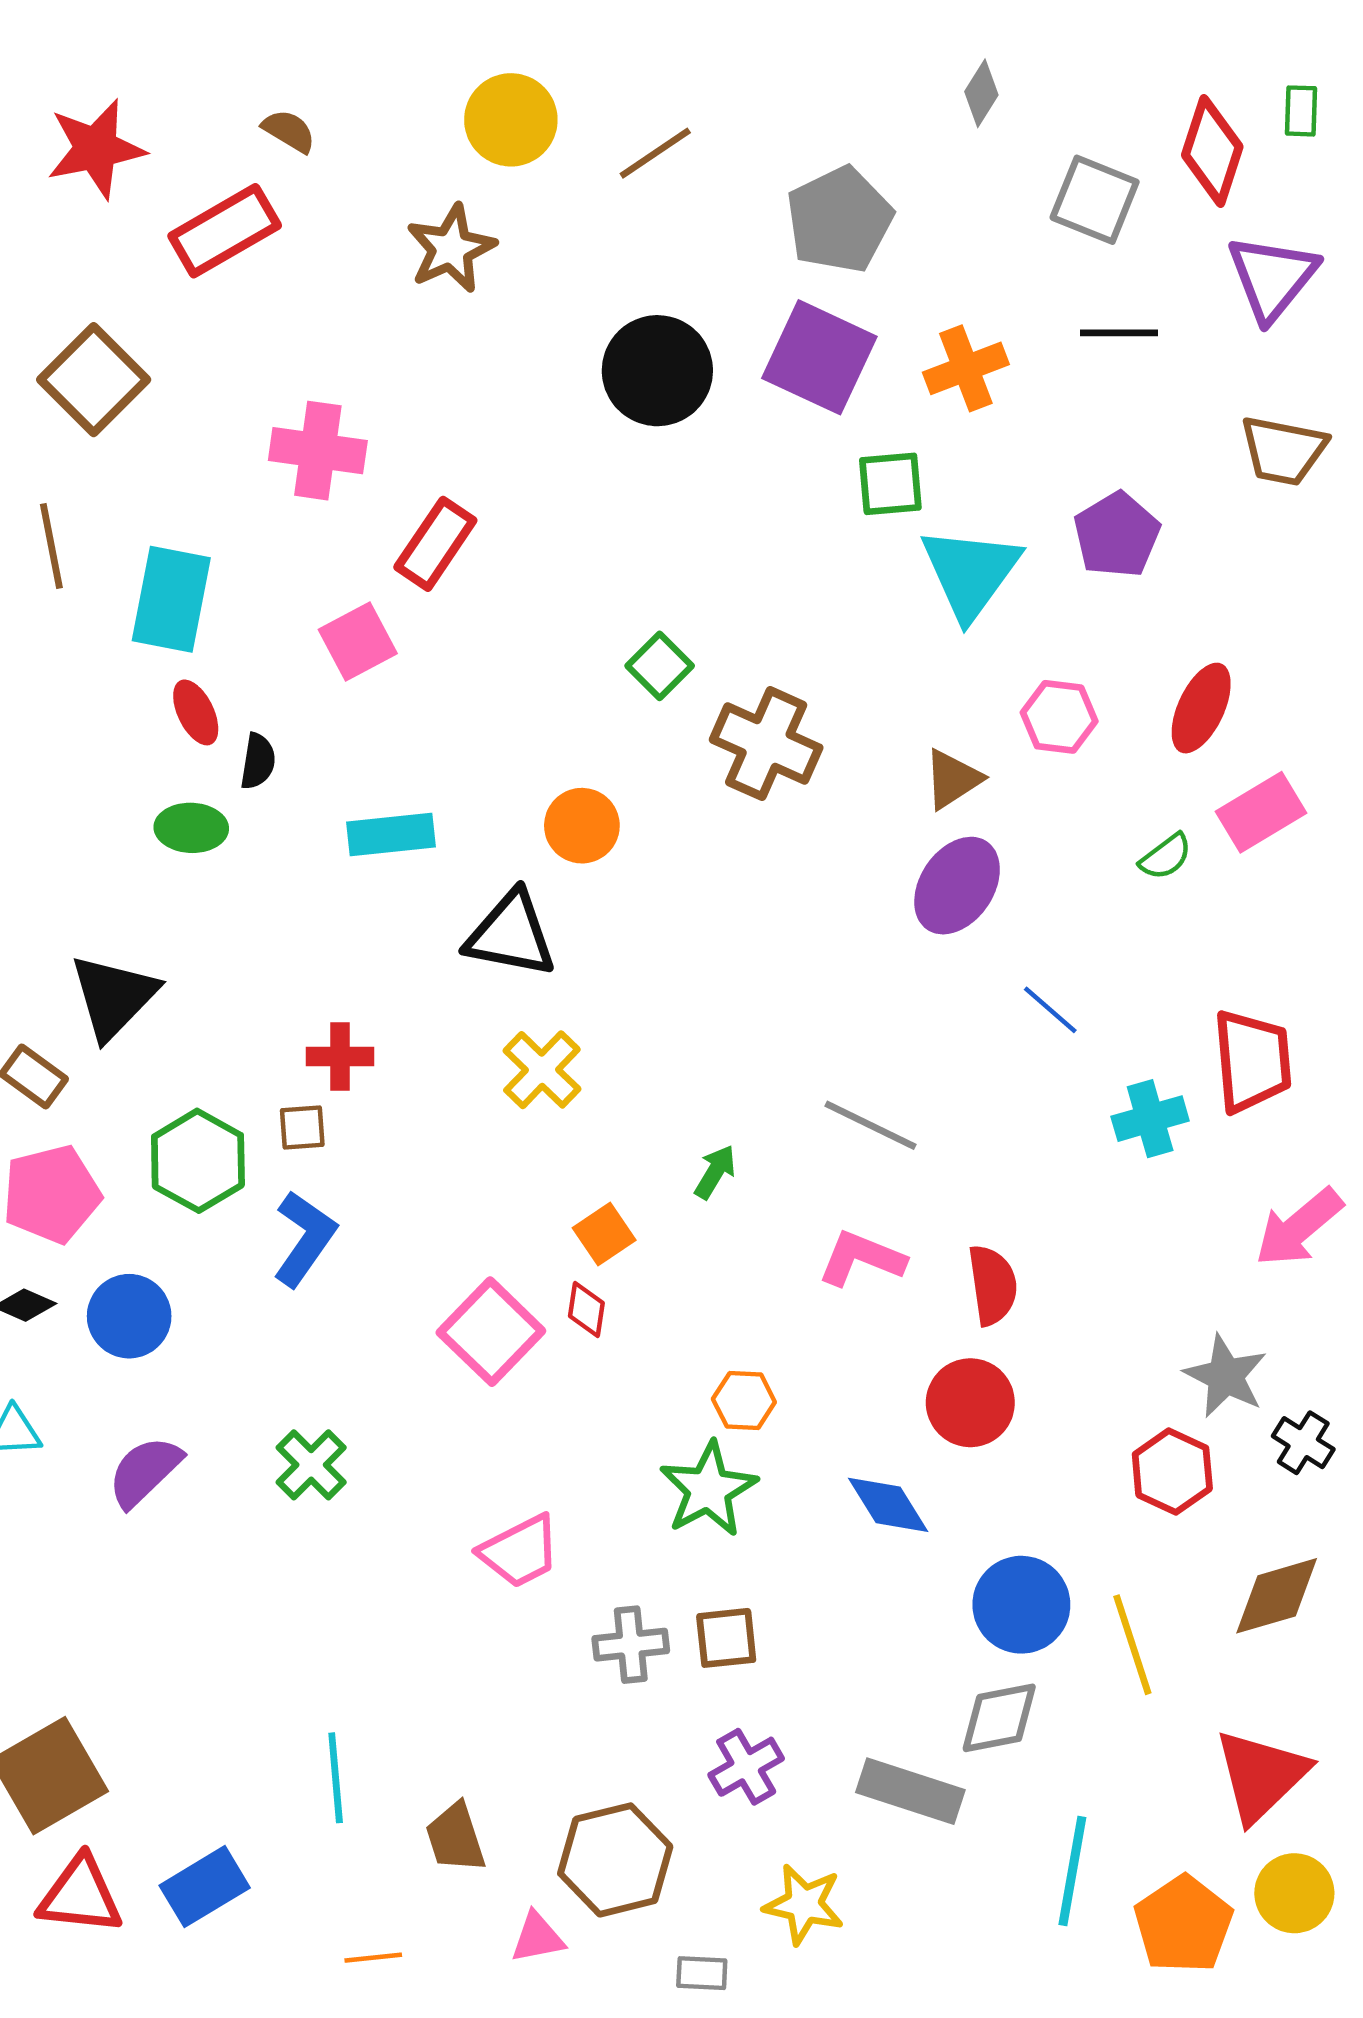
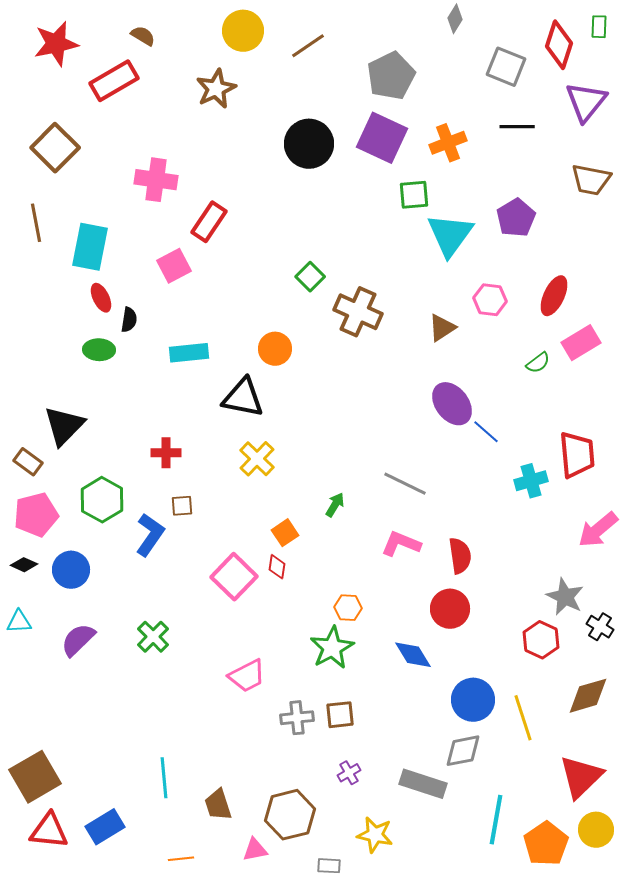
purple ellipse: (957, 886) -> (452, 404), moved, turned -72
brown square: (302, 1127) -> (182, 506), moved
purple cross: (746, 1767) -> (349, 773), size x0.7

